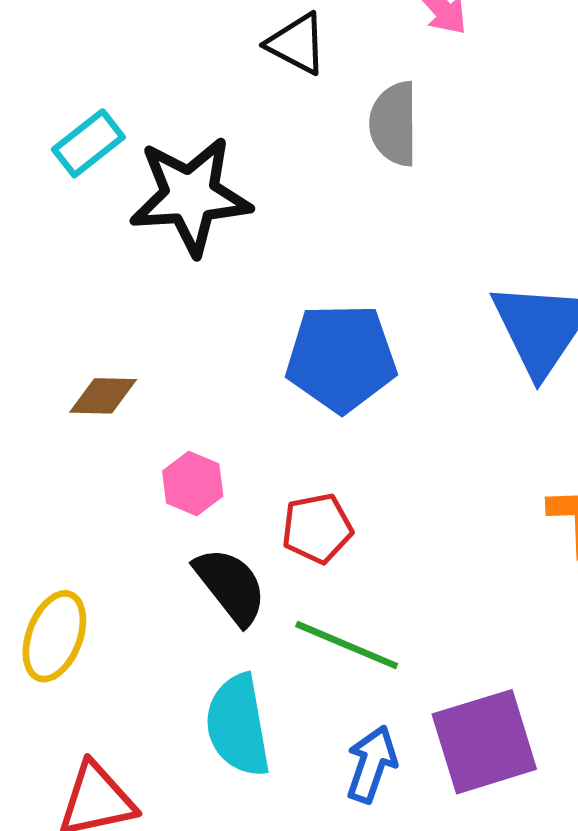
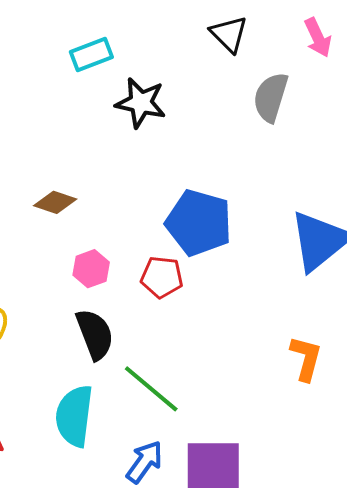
black star: (190, 196) -> (141, 103), size x0.7
red pentagon: (317, 528) -> (162, 277), moved

